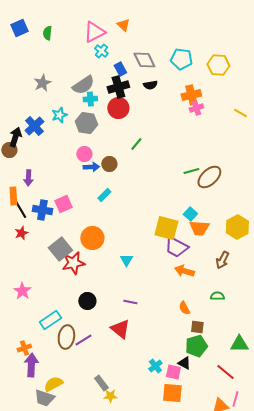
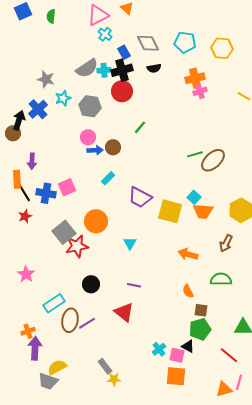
gray star: (42, 83) -> (46, 79), moved, turned -30
cyan cross: (90, 99) -> (104, 70), moved
purple trapezoid: (176, 247) -> (140, 197), moved
green semicircle: (217, 296) -> (221, 279), size x1.5

